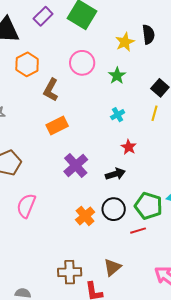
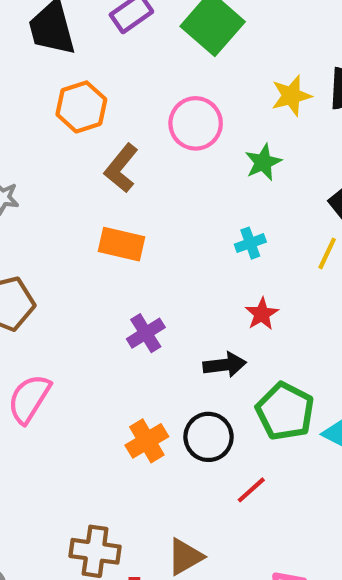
orange rectangle: (57, 126) -> (122, 244), turned 30
purple cross: (76, 165) -> (146, 333), size x0.7
green pentagon: (148, 206) -> (285, 411), moved
red line: (138, 231) -> (251, 490), turned -35

